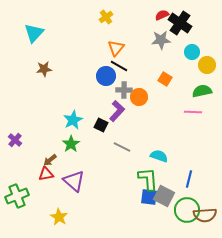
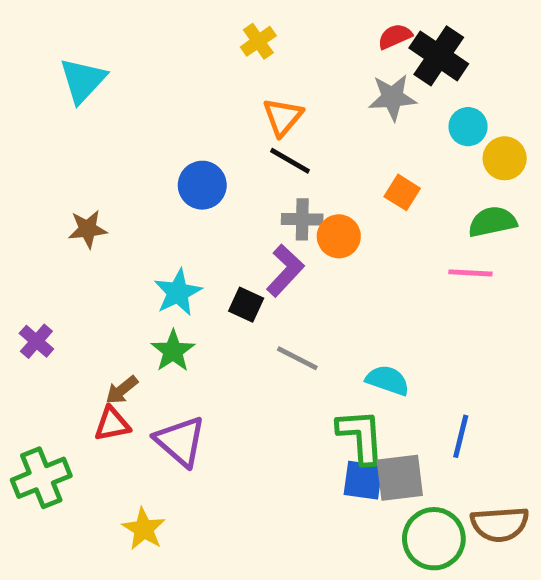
brown star: (44, 69) -> (88, 229), moved
blue circle: (106, 76) -> (202, 185), moved
gray square: (164, 196) -> (400, 478), turned -35
green circle: (187, 210) -> (434, 539), moved

